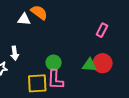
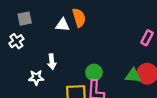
orange semicircle: (39, 12) -> (79, 18), turned 36

